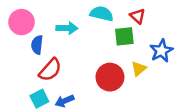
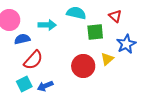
red triangle: (137, 16) -> (115, 16), moved
blue semicircle: (37, 45) -> (22, 39), turned 70

